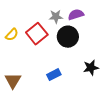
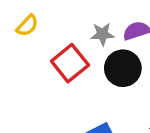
yellow semicircle: (12, 35) -> (27, 26), moved

